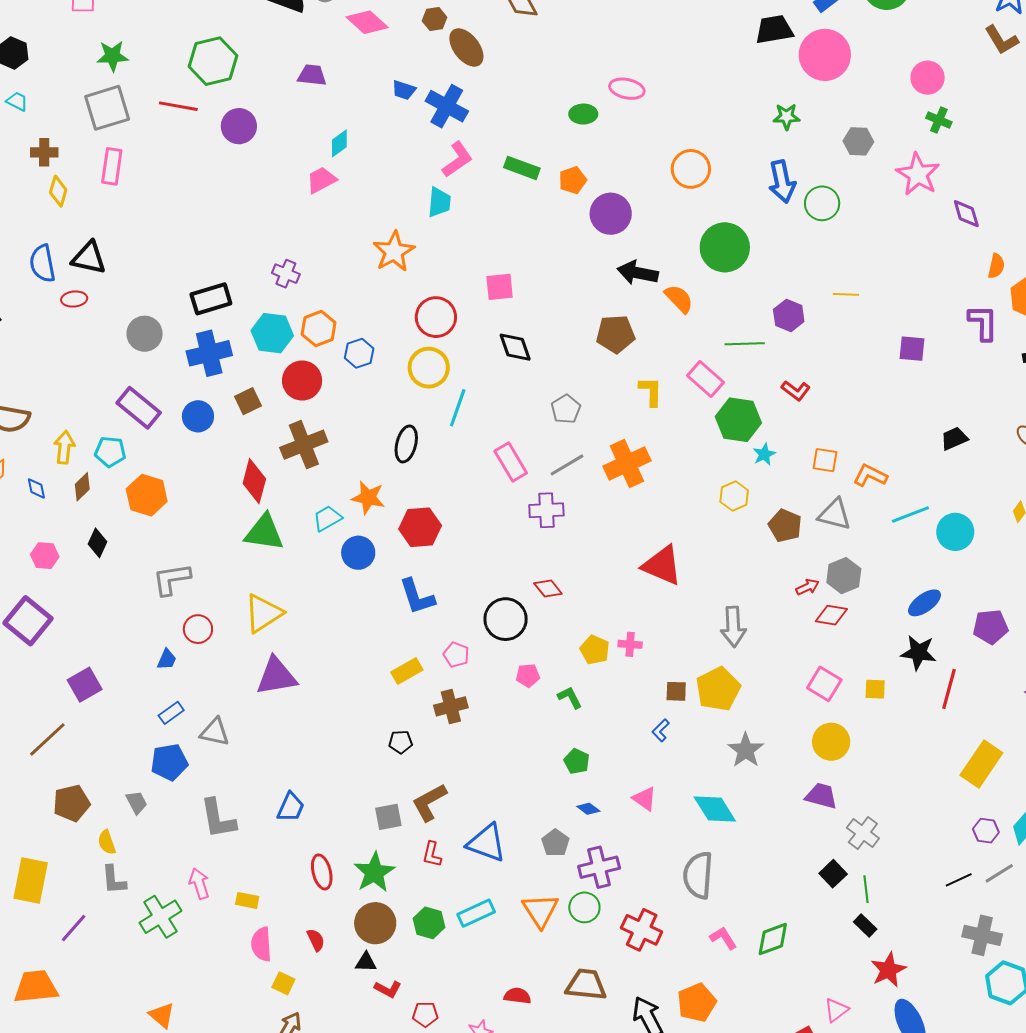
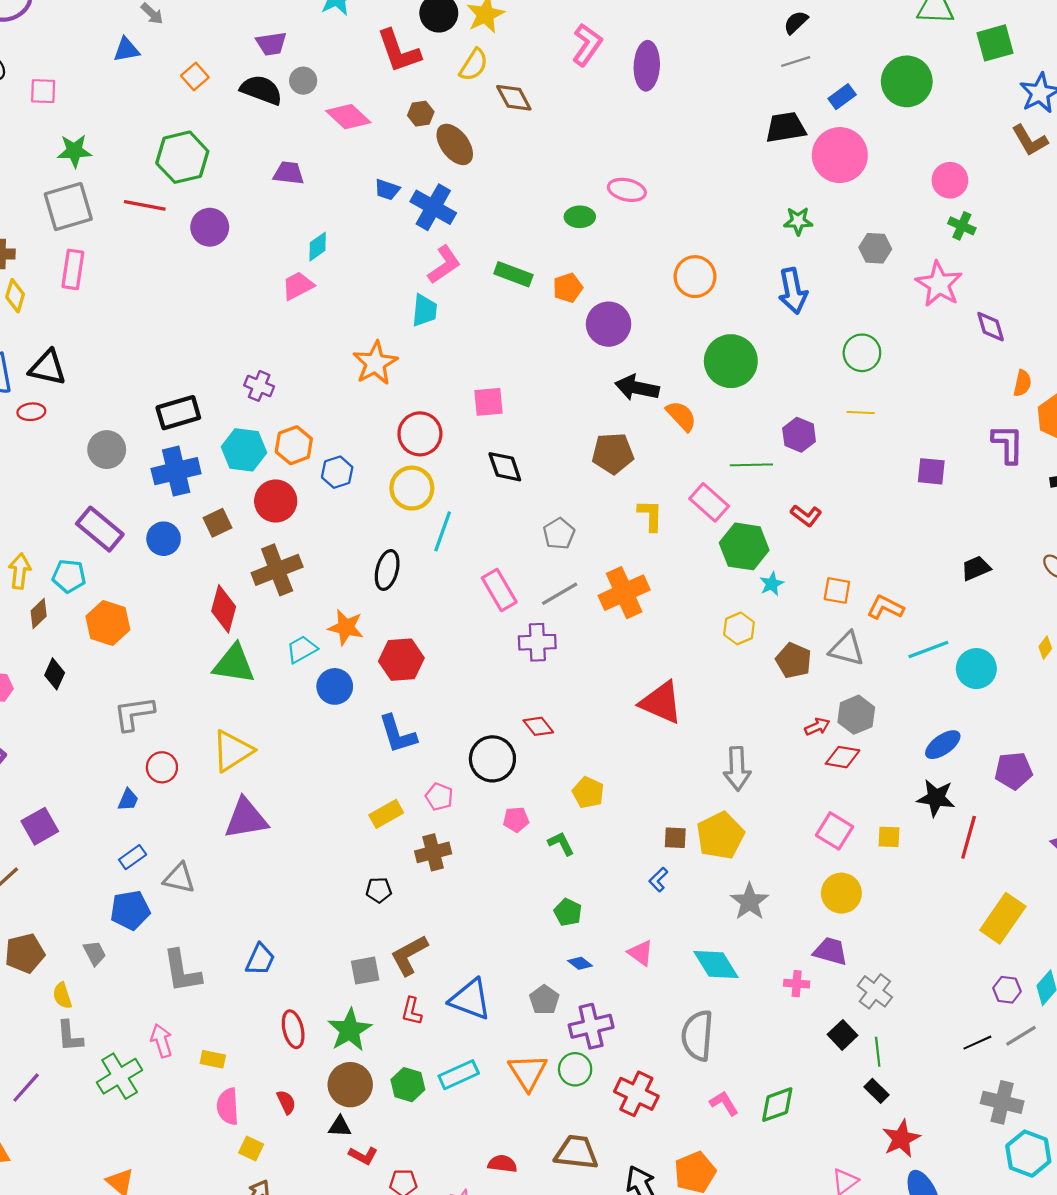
green circle: (822, 203) -> (862, 353), moved
pink cross: (630, 644) -> (797, 984), moved

